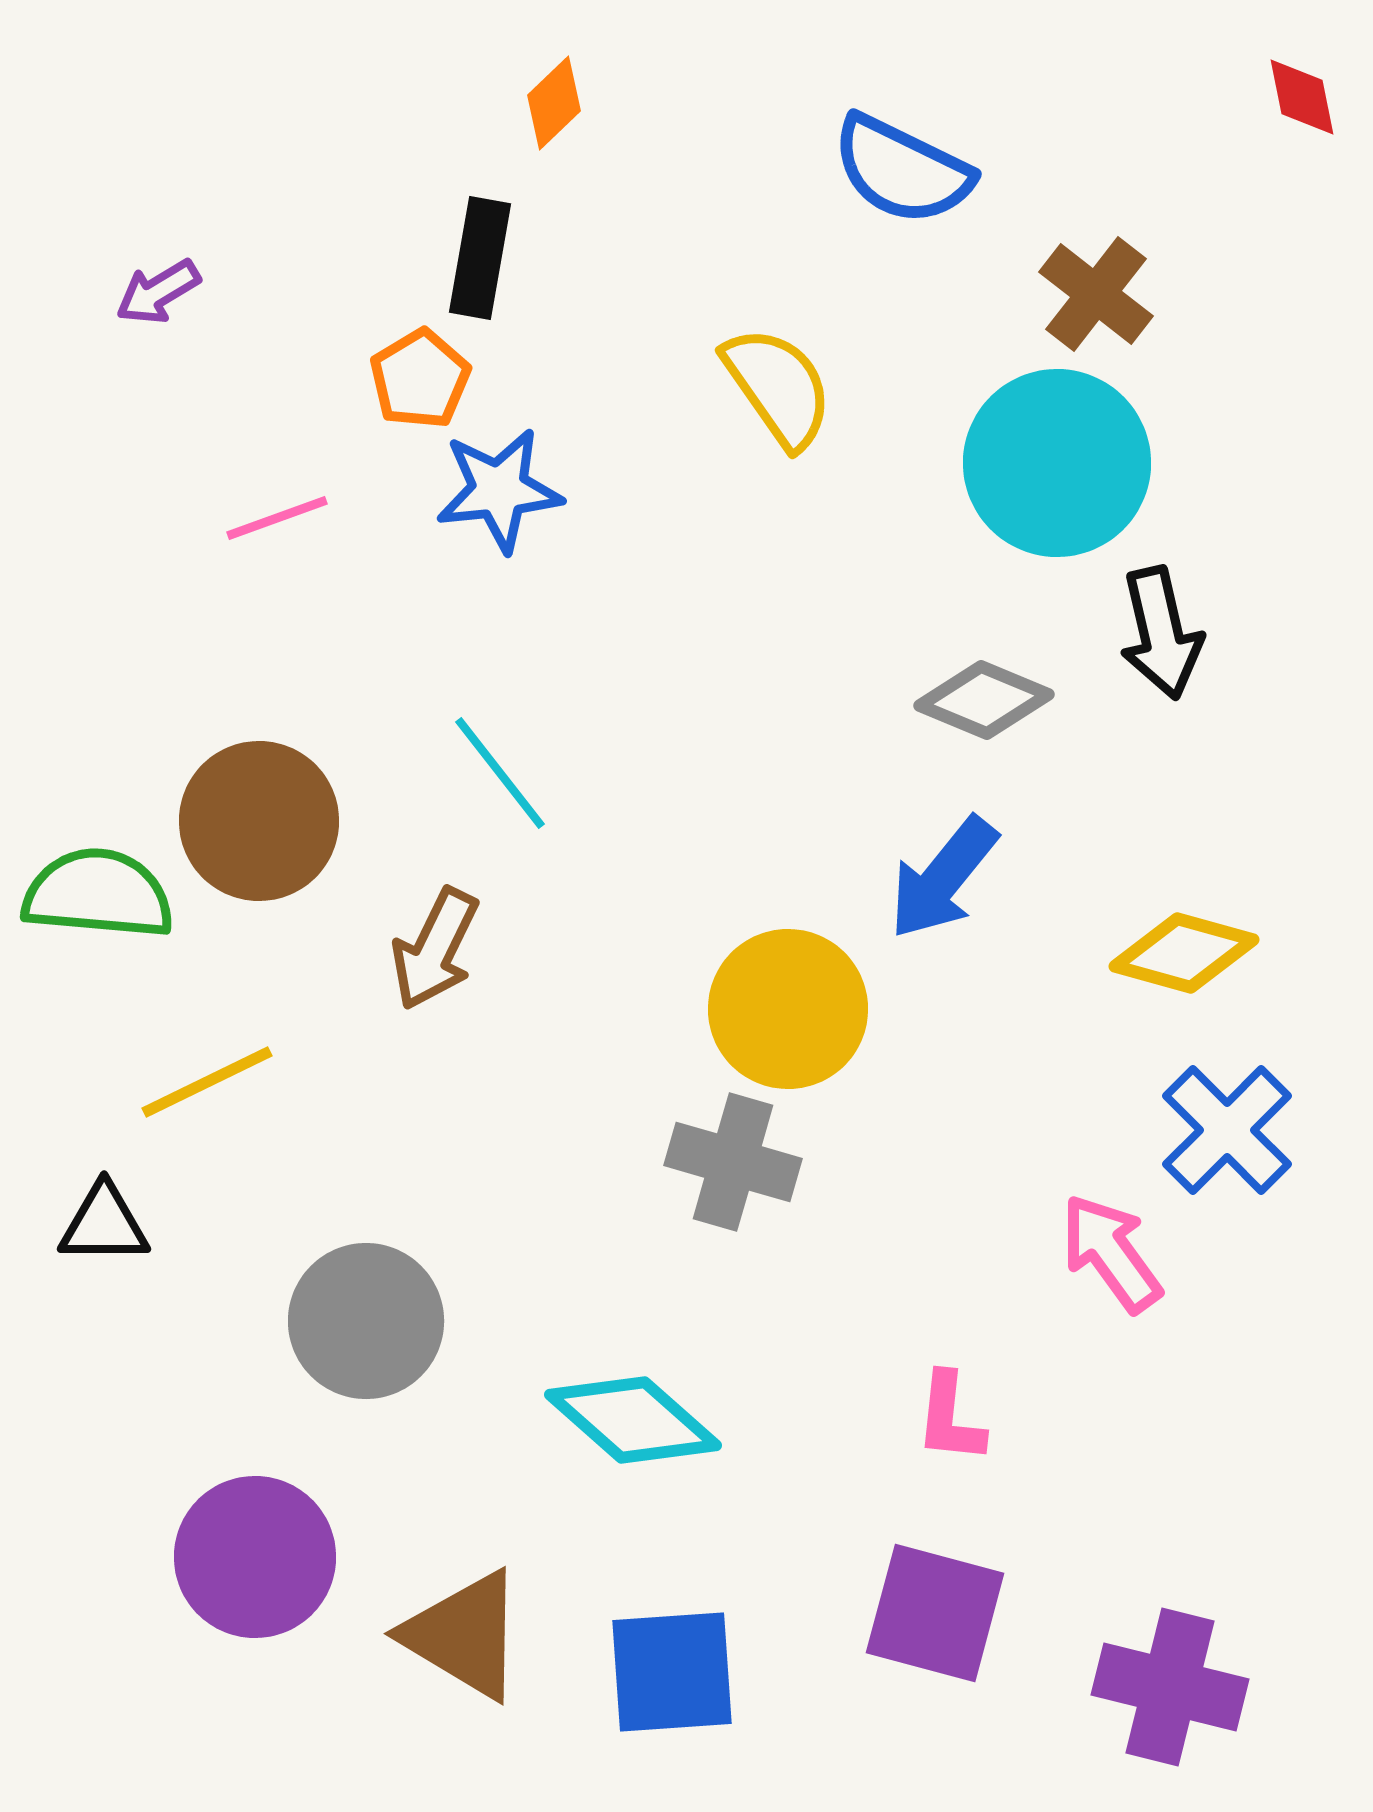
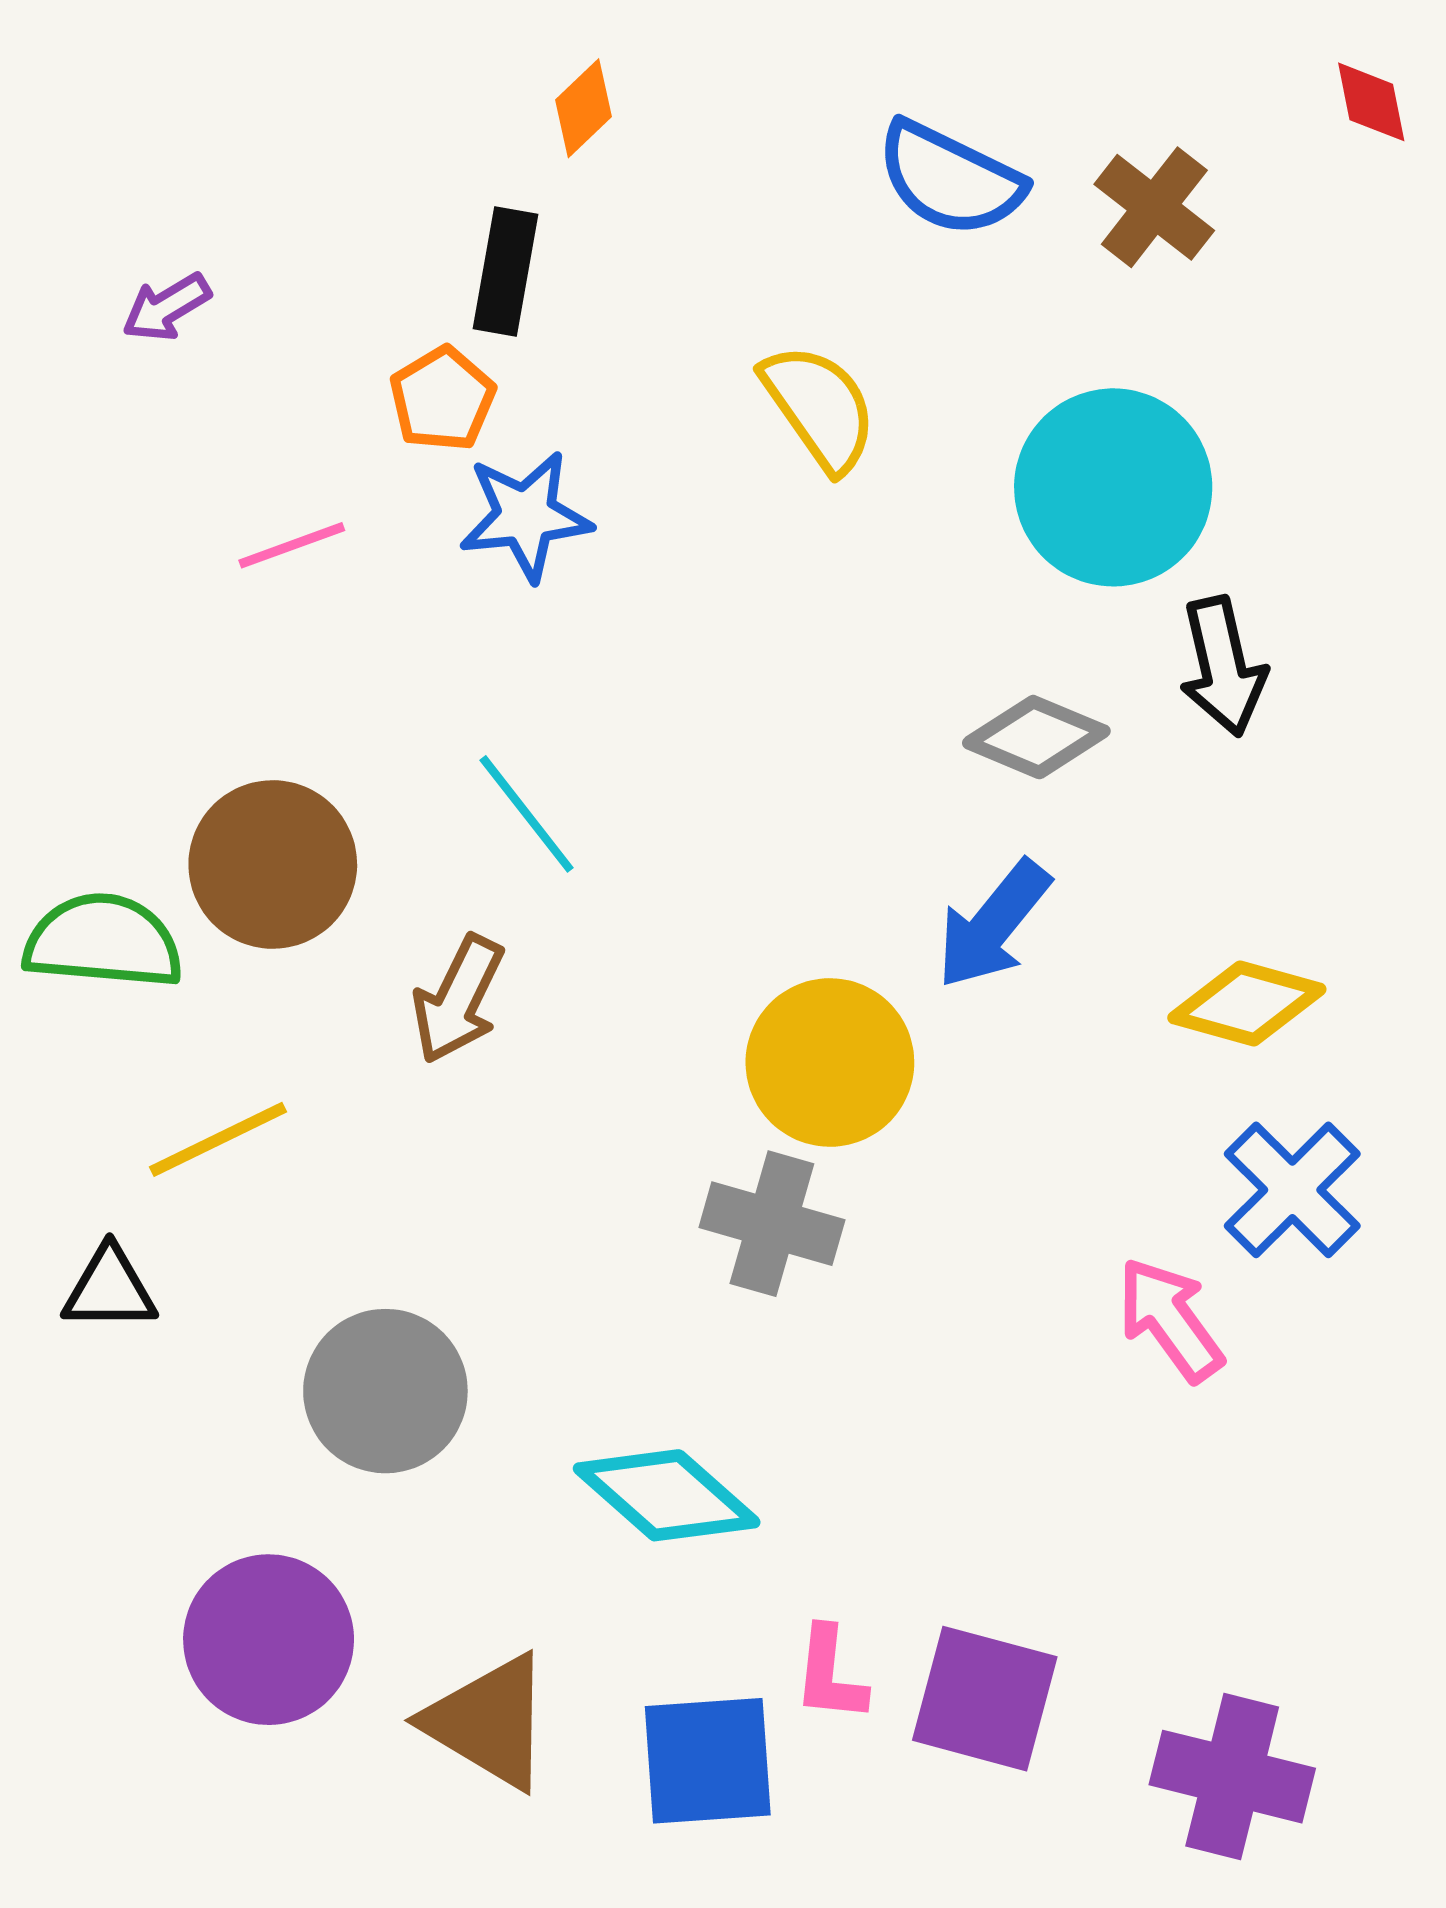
brown cross: (1096, 294) -> (1154, 207), moved
pink L-shape: (950, 1418) -> (830, 1674), moved

